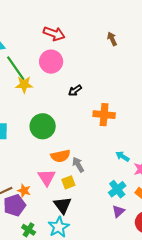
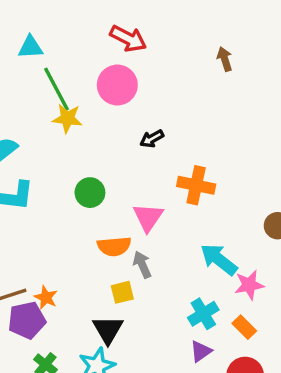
green circle: (43, 126) -> (90, 193), size x0.7
cyan arrow: (122, 156) -> (219, 259), size x1.6
pink triangle: (47, 177) -> (148, 217), moved

